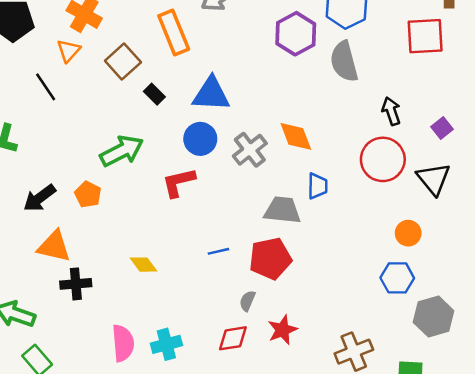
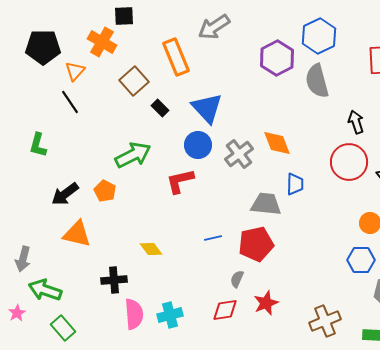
orange triangle: (69, 51) -> (75, 71), moved
blue triangle: (211, 94) -> (207, 108), turned 44
black cross: (76, 284) -> (114, 280), moved

